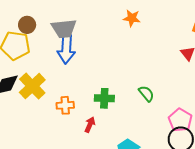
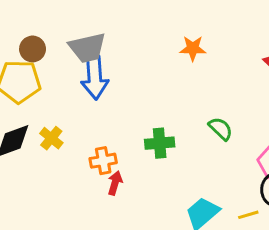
orange star: (132, 18) -> (193, 48), moved
yellow cross: (32, 86) -> (51, 138), size x0.6
red arrow: (90, 125) -> (115, 183), moved

